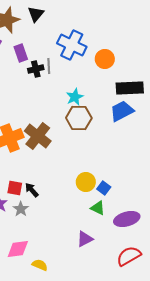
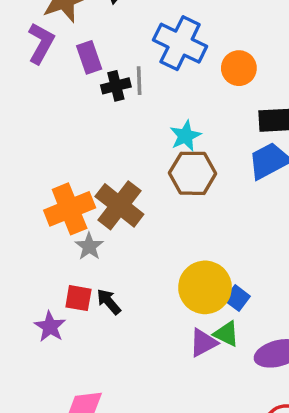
yellow circle: (86, 182) -> (205, 287), size x1.5
gray star: (21, 209) -> (89, 246), moved
purple triangle: (85, 239) -> (203, 343), moved

